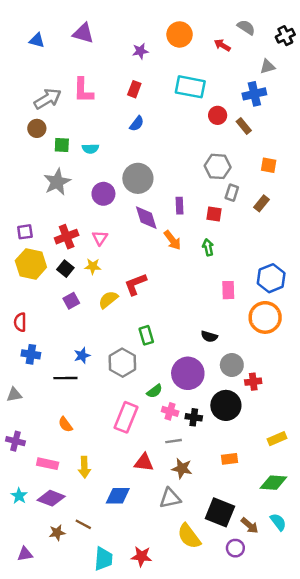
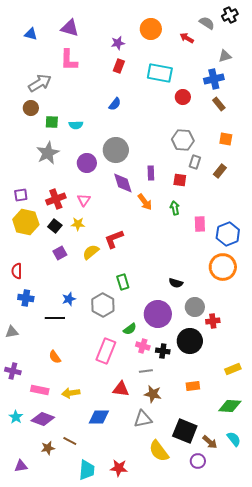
black cross: (285, 36) -> (230, 15), moved
red rectangle: (134, 89) -> (119, 66), moved
pink L-shape: (83, 90) -> (69, 60), moved
brown rectangle: (244, 126) -> (219, 104), moved
pink rectangle: (228, 290) -> (200, 224), moved
yellow arrow: (84, 467) -> (71, 393), turned 84

